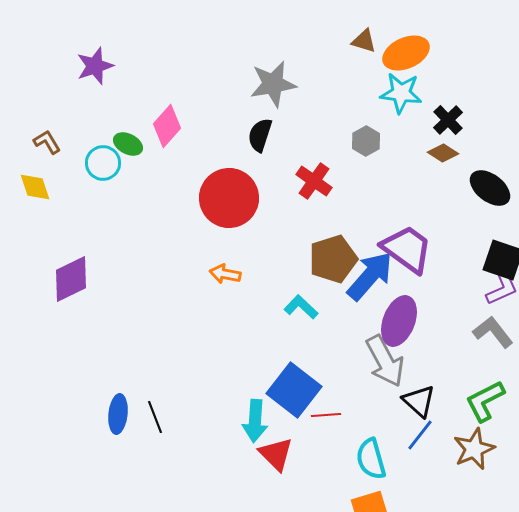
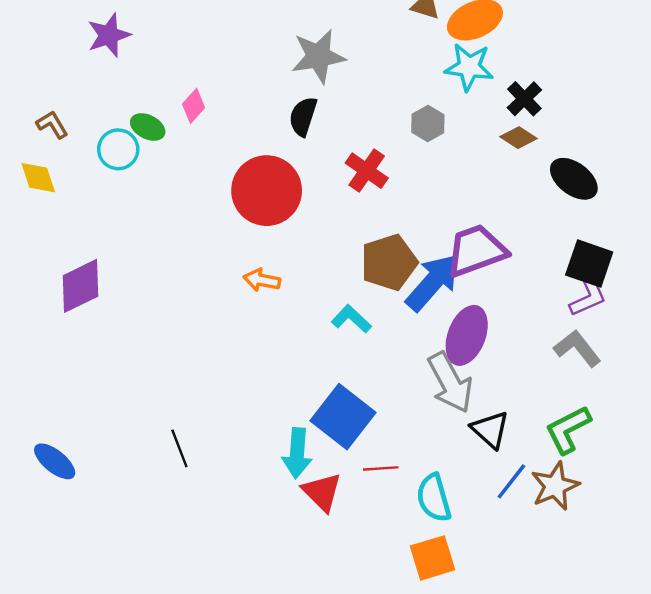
pink diamond: (167, 126) -> (194, 106), size x0.7
purple trapezoid: (407, 249) -> (476, 251), turned -56
blue ellipse: (118, 414) -> (55, 461), moved, turned -57
red line: (326, 415) -> (381, 468), moved
blue line: (420, 435) -> (511, 481), moved

